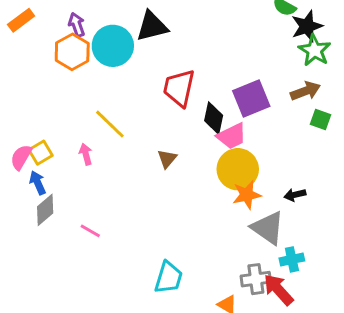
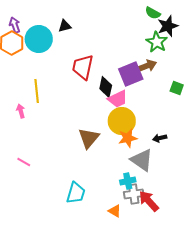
black triangle: (152, 26) -> (65, 26), size x0.6
green star: (314, 50) -> (157, 42), moved
brown arrow: (305, 91) -> (147, 66), moved
yellow line: (110, 124) -> (37, 91), turned 40
brown triangle: (167, 159) -> (89, 138), moved, size x1.6
cyan cross: (292, 259) -> (128, 181), moved

